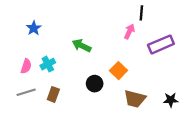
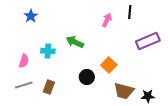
blue star: (34, 28) -> (31, 16), moved
pink arrow: (129, 31) -> (107, 20), moved
cyan cross: (48, 64) -> (48, 51), moved, turned 32
black star: (171, 100) -> (148, 96), moved

